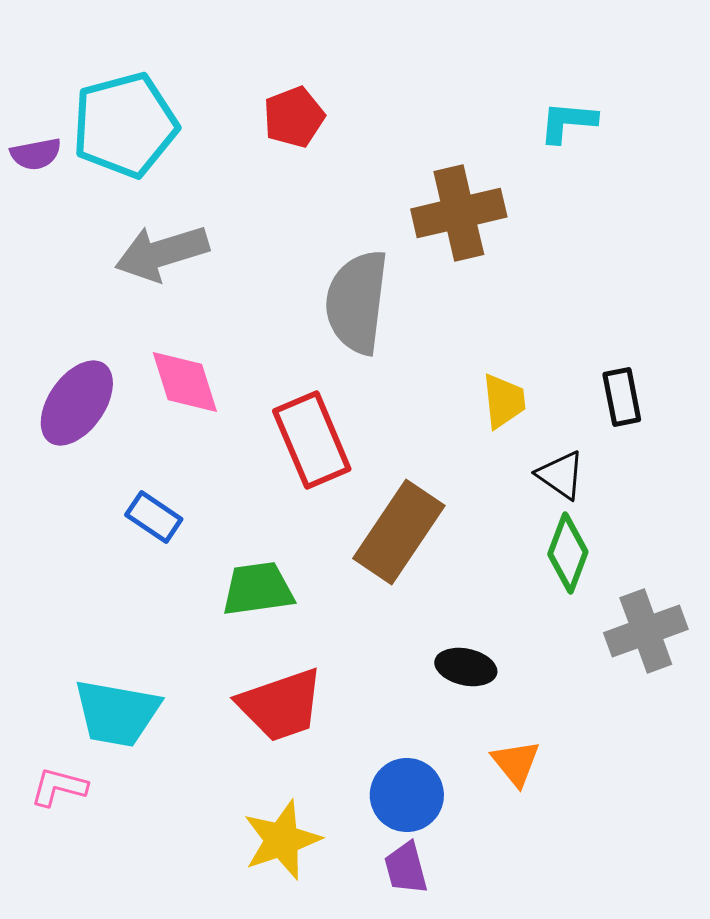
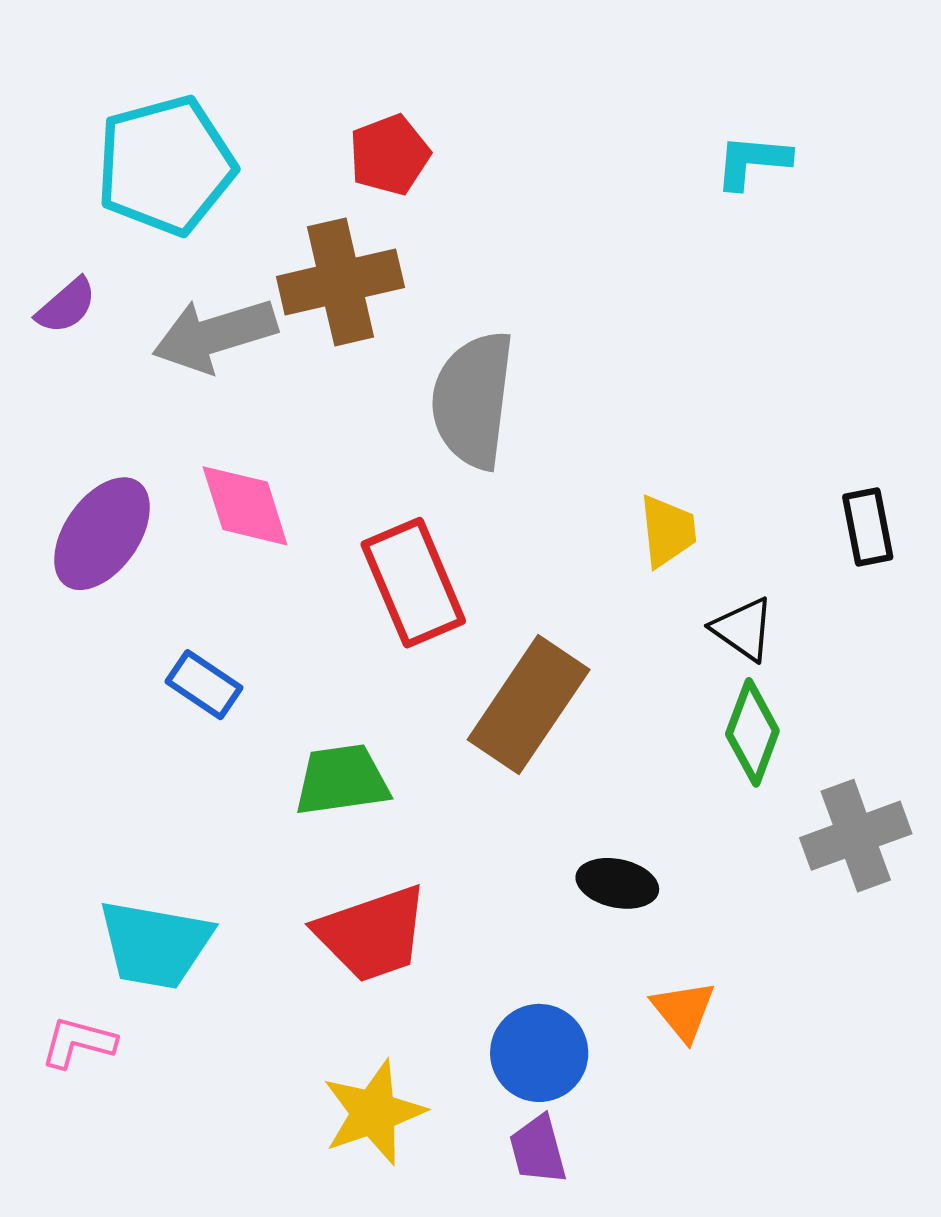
purple semicircle: (36, 154) -> (66, 306), moved, turned -30
brown cross: (459, 213) -> (340, 282), moved
black rectangle: (622, 397) -> (868, 527), moved

